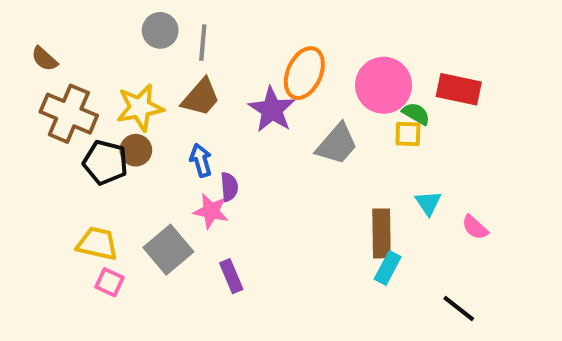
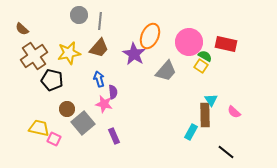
brown cross: (69, 114) -> (34, 56), turned 32
yellow square: (408, 134) -> (201, 66), turned 32
brown circle: (136, 150) -> (67, 109), moved
brown rectangle: (382, 233) -> (205, 115), moved
yellow trapezoid: (97, 244) -> (39, 128), moved

